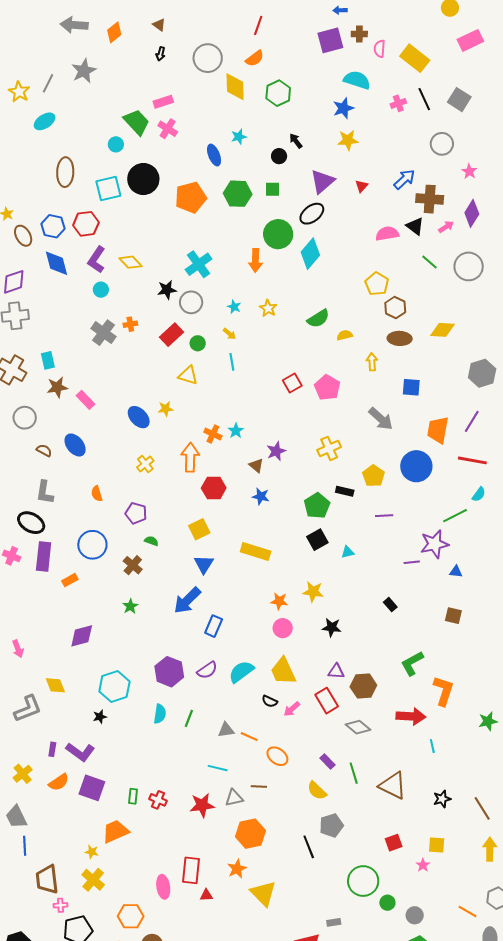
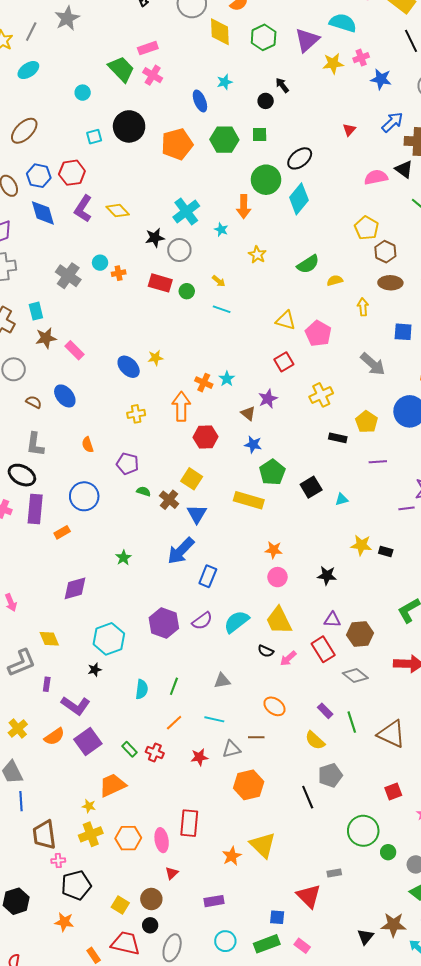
pink cross: (398, 103) -> (361, 58), moved
blue star: (343, 108) -> (381, 79), moved, turned 30
yellow star: (348, 140) -> (333, 63), moved
cyan circle: (116, 144) -> (83, 93), moved
brown ellipse: (65, 172) -> (24, 131), moved, turned 44
purple triangle: (322, 182) -> (307, 40), moved
cyan square: (108, 188) -> (94, 137), size x0.6
cyan circle: (101, 290) -> (100, 263), moved
cyan star: (234, 307) -> (221, 230), moved
gray cross: (103, 333) -> (68, 276), moved
red rectangle: (172, 335) -> (160, 283), turned 60
cyan line: (232, 362) -> (222, 309), turned -60
yellow triangle: (188, 375) -> (286, 320), moved
red square: (292, 383) -> (284, 362), moved
yellow cross: (145, 464) -> (136, 414), turned 30
green pentagon: (317, 506) -> (272, 472), moved
yellow square: (199, 529) -> (192, 479), turned -30
brown cross: (133, 565) -> (169, 500), moved
yellow star: (313, 592) -> (361, 545), moved
black rectangle: (390, 605) -> (386, 551), turned -32
cyan semicircle: (160, 714) -> (142, 689), moved
green line: (189, 718) -> (174, 686), moved
orange line: (249, 737) -> (174, 723), moved, turned -66
purple rectangle: (52, 749) -> (47, 684), moved
purple square: (92, 788) -> (88, 742), turned 36
green rectangle: (133, 796) -> (129, 749), turned -49
red star: (202, 805) -> (199, 757), size x0.7
orange star: (237, 869) -> (232, 856), moved
yellow cross: (93, 880) -> (91, 834), turned 30
red triangle: (206, 895) -> (172, 873), moved, turned -40
orange hexagon: (131, 916) -> (128, 838), moved

